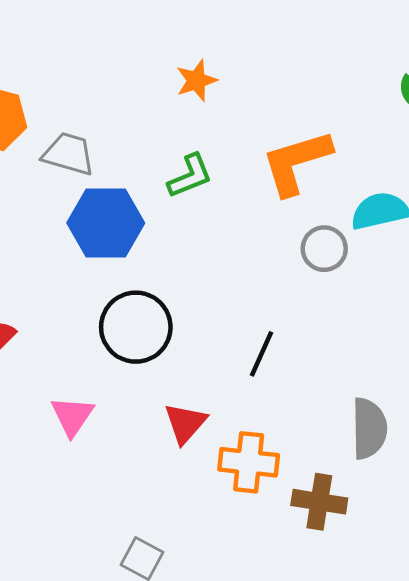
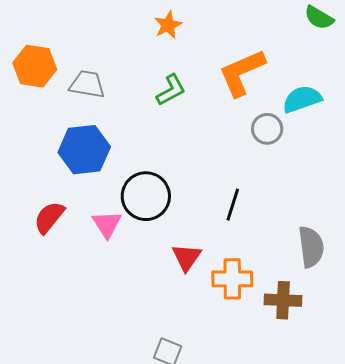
blue hexagon: (106, 223) -> (84, 150), moved
pink triangle: (72, 416) -> (107, 224), moved

